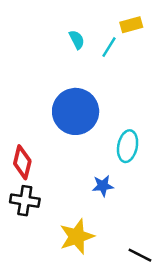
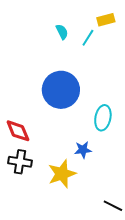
red diamond: (22, 162) -> (18, 131), turned -36
yellow star: (77, 237) -> (62, 174), moved

